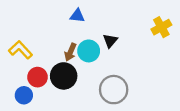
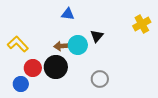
brown arrow: (70, 52) -> (62, 46), turned 63
gray circle: (114, 90) -> (100, 79), size x0.7

